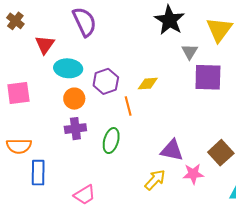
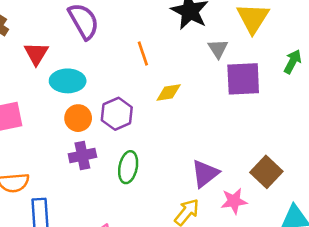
purple hexagon: (106, 81) -> (117, 114), moved
orange line: (128, 106) -> (143, 54), moved
purple triangle: (172, 150) -> (205, 174), turned -45

